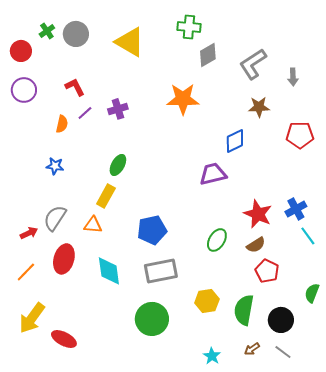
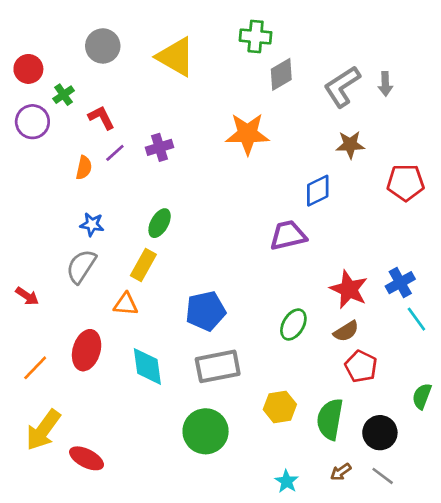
green cross: (47, 31) -> (64, 95), moved
gray arrow: (293, 77) -> (385, 84), moved
blue star: (55, 166) -> (92, 224), moved
gray semicircle: (55, 218) -> (81, 266), moved
red arrow: (29, 233) -> (27, 296), moved, turned 60

